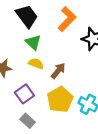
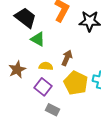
yellow semicircle: (36, 64) -> (46, 66), moved

